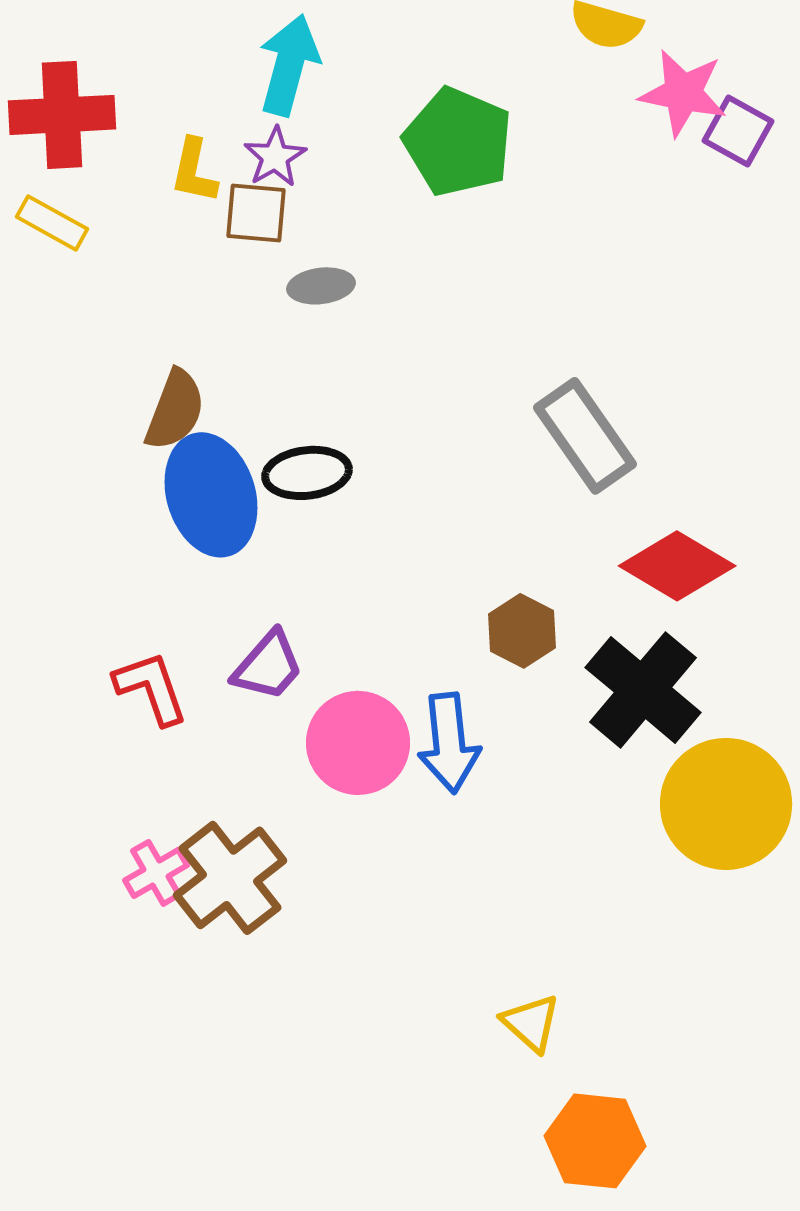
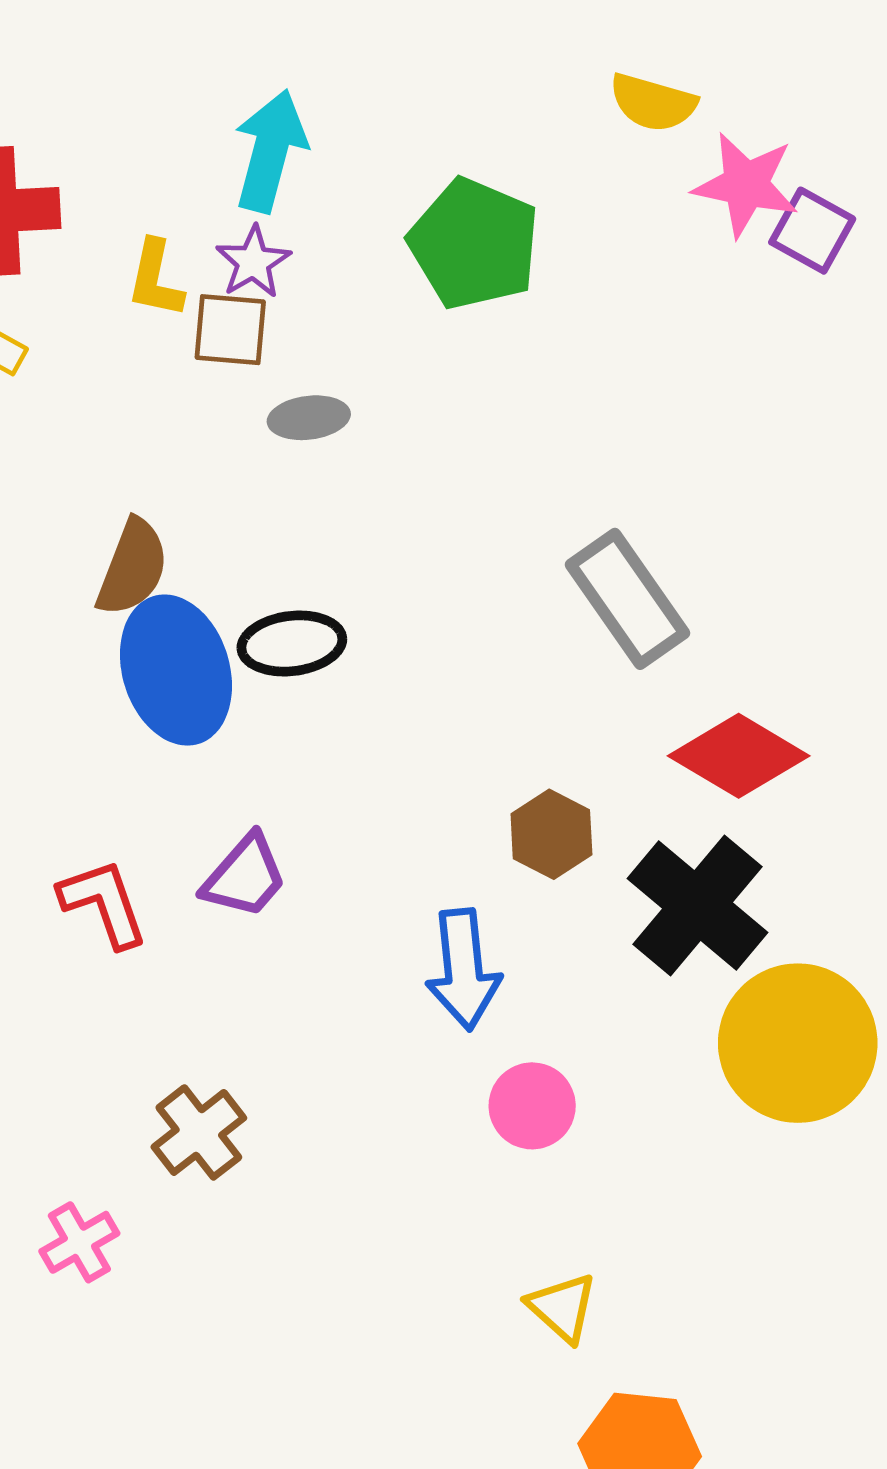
pink circle: (358, 743) -> (532, 1106), moved, size x0.7
pink cross: (156, 873) -> (79, 1242), moved
brown cross: (230, 878) -> (199, 1132), size x0.7

